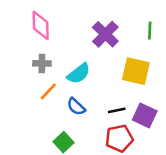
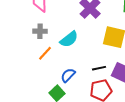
blue semicircle: (76, 107) -> (68, 75), moved, turned 91

